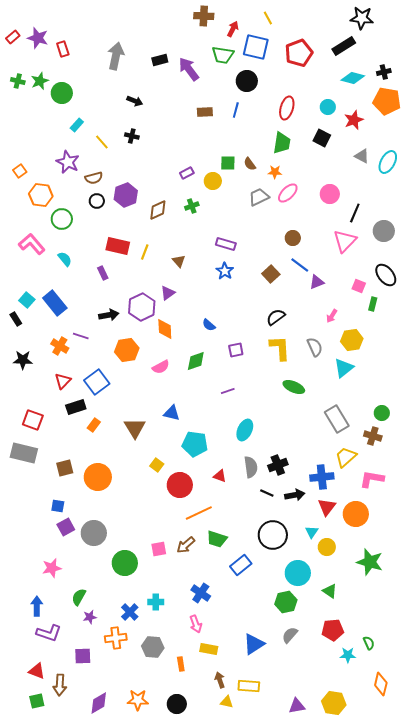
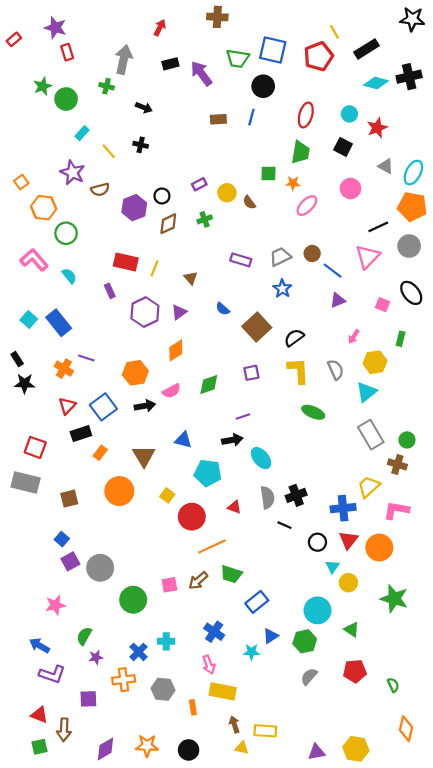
yellow line: (268, 18) -> (335, 32), moved
black star: (362, 18) -> (412, 19), moved
red arrow: (233, 29) -> (160, 28), moved
purple star: (38, 38) -> (55, 28), moved
black cross: (384, 72) -> (409, 77), size x1.6
green cross: (18, 81) -> (107, 86), moved
orange pentagon: (387, 101) -> (412, 207), moved
green square: (228, 163) -> (268, 174), moved
brown semicircle: (250, 164) -> (249, 202), moved
pink circle: (330, 194) -> (351, 188), moved
gray trapezoid: (259, 197) -> (280, 257), moved
black circle: (97, 201) -> (162, 196), moved
black line: (355, 213) -> (378, 227), turned 42
blue line: (300, 265) -> (332, 271), moved
blue star: (225, 271) -> (282, 289), moved
brown square: (271, 274) -> (257, 327), moved, size x1.5
green rectangle: (373, 304) -> (401, 339), moved
purple hexagon: (142, 307) -> (145, 312), moved
black arrow: (109, 315) -> (145, 406), moved
black rectangle: (16, 319) -> (17, 359), moved
blue semicircle: (209, 325) -> (223, 309), moved
orange diamond: (165, 329) -> (176, 350), turned 60
gray rectangle: (337, 419) -> (371, 435), moved
cyan ellipse: (245, 430) -> (261, 458), turned -65
orange circle: (98, 477) -> (119, 491), moved
black arrow: (295, 495) -> (232, 440), moved
blue square: (58, 506) -> (62, 539), turned 32
black circle: (273, 535) -> (317, 542), moved, size x0.6
blue arrow: (37, 606) -> (39, 646), turned -60
blue triangle: (254, 644) -> (271, 636), moved, size x0.7
yellow rectangle: (209, 649) -> (223, 691), size x1.4
cyan star: (348, 655) -> (251, 652), moved

